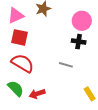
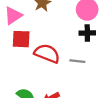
red semicircle: (23, 63) -> (47, 53), moved

